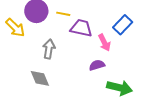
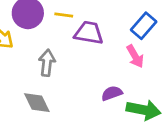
pink arrow: (104, 43) -> (135, 56), moved
purple semicircle: (97, 65) -> (112, 93), moved

